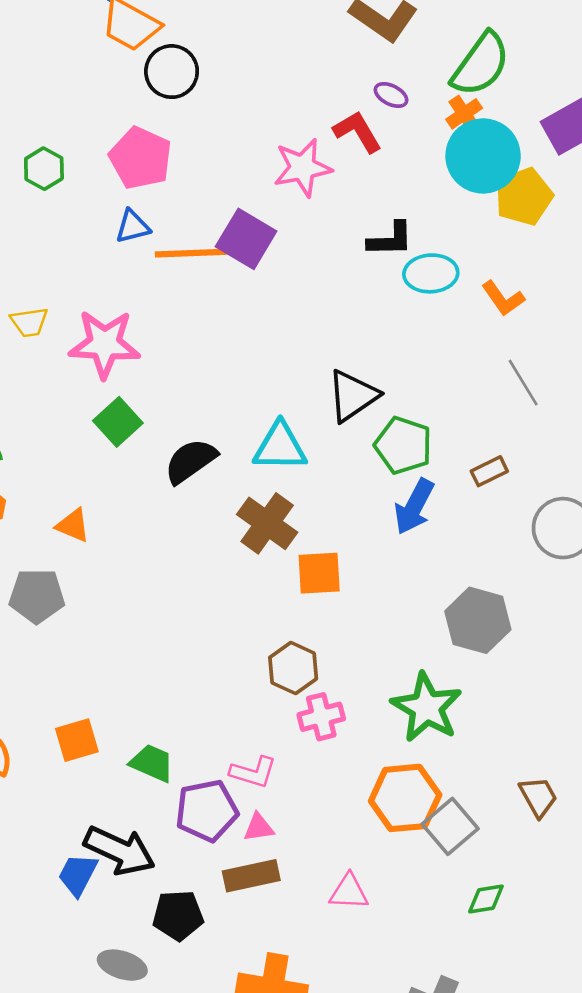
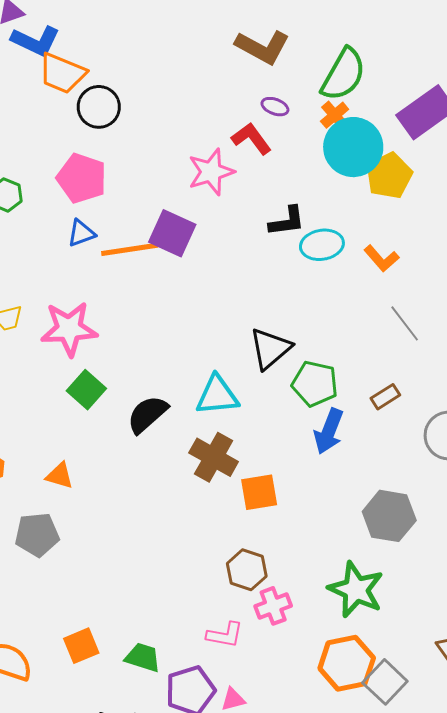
pink L-shape: (253, 772) -> (225, 635), moved

